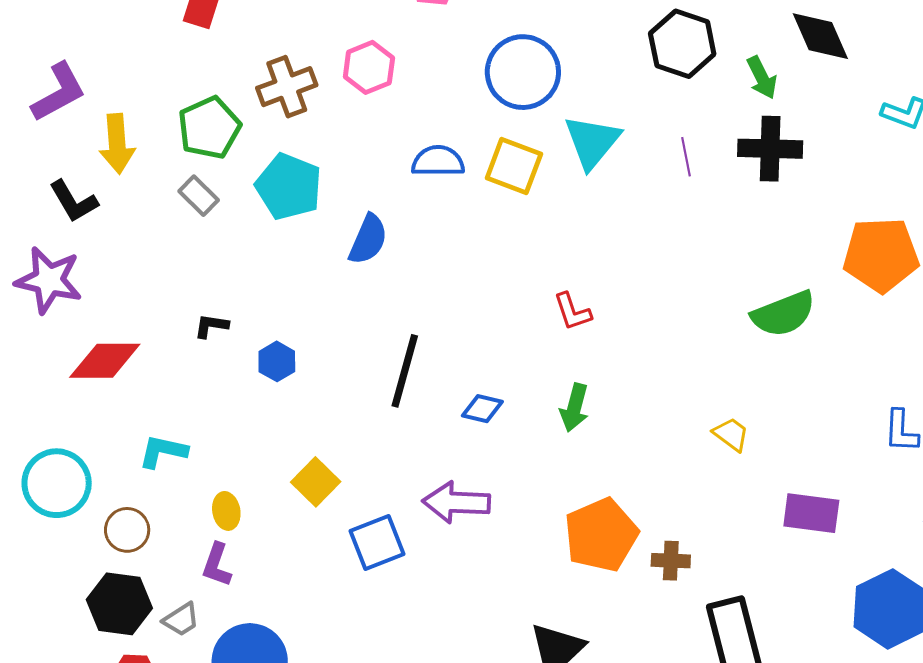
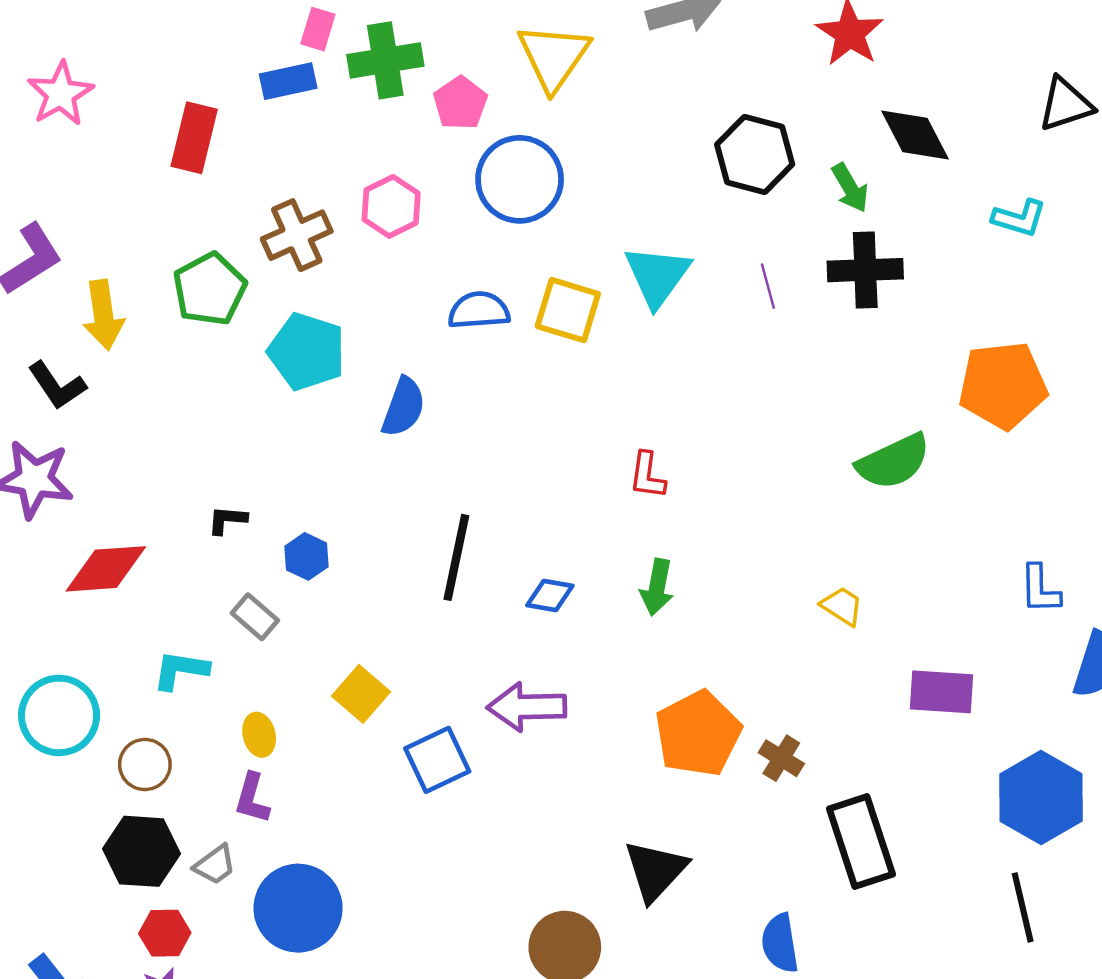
blue circle: (523, 72) -> (520, 179), moved
gray rectangle: (199, 196) -> (255, 617), moved
red L-shape: (572, 312) -> (647, 475), turned 30
brown cross: (671, 561) -> (781, 758), turned 33

